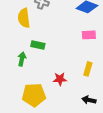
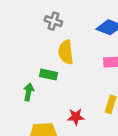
yellow semicircle: (24, 18) -> (66, 52), moved

